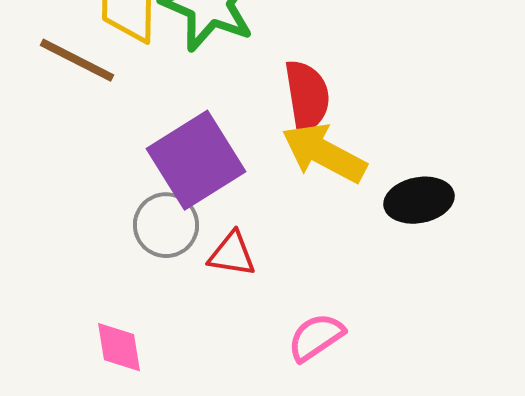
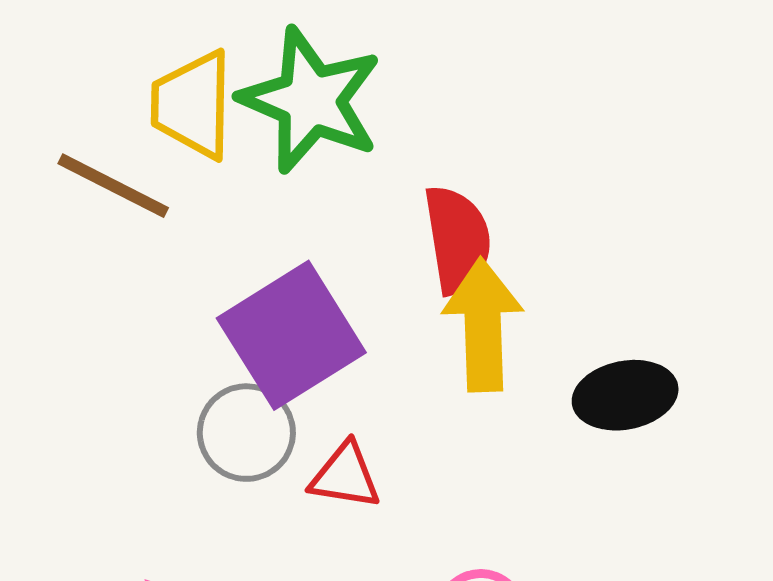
yellow arrow: (324, 153) -> (483, 325), turned 60

